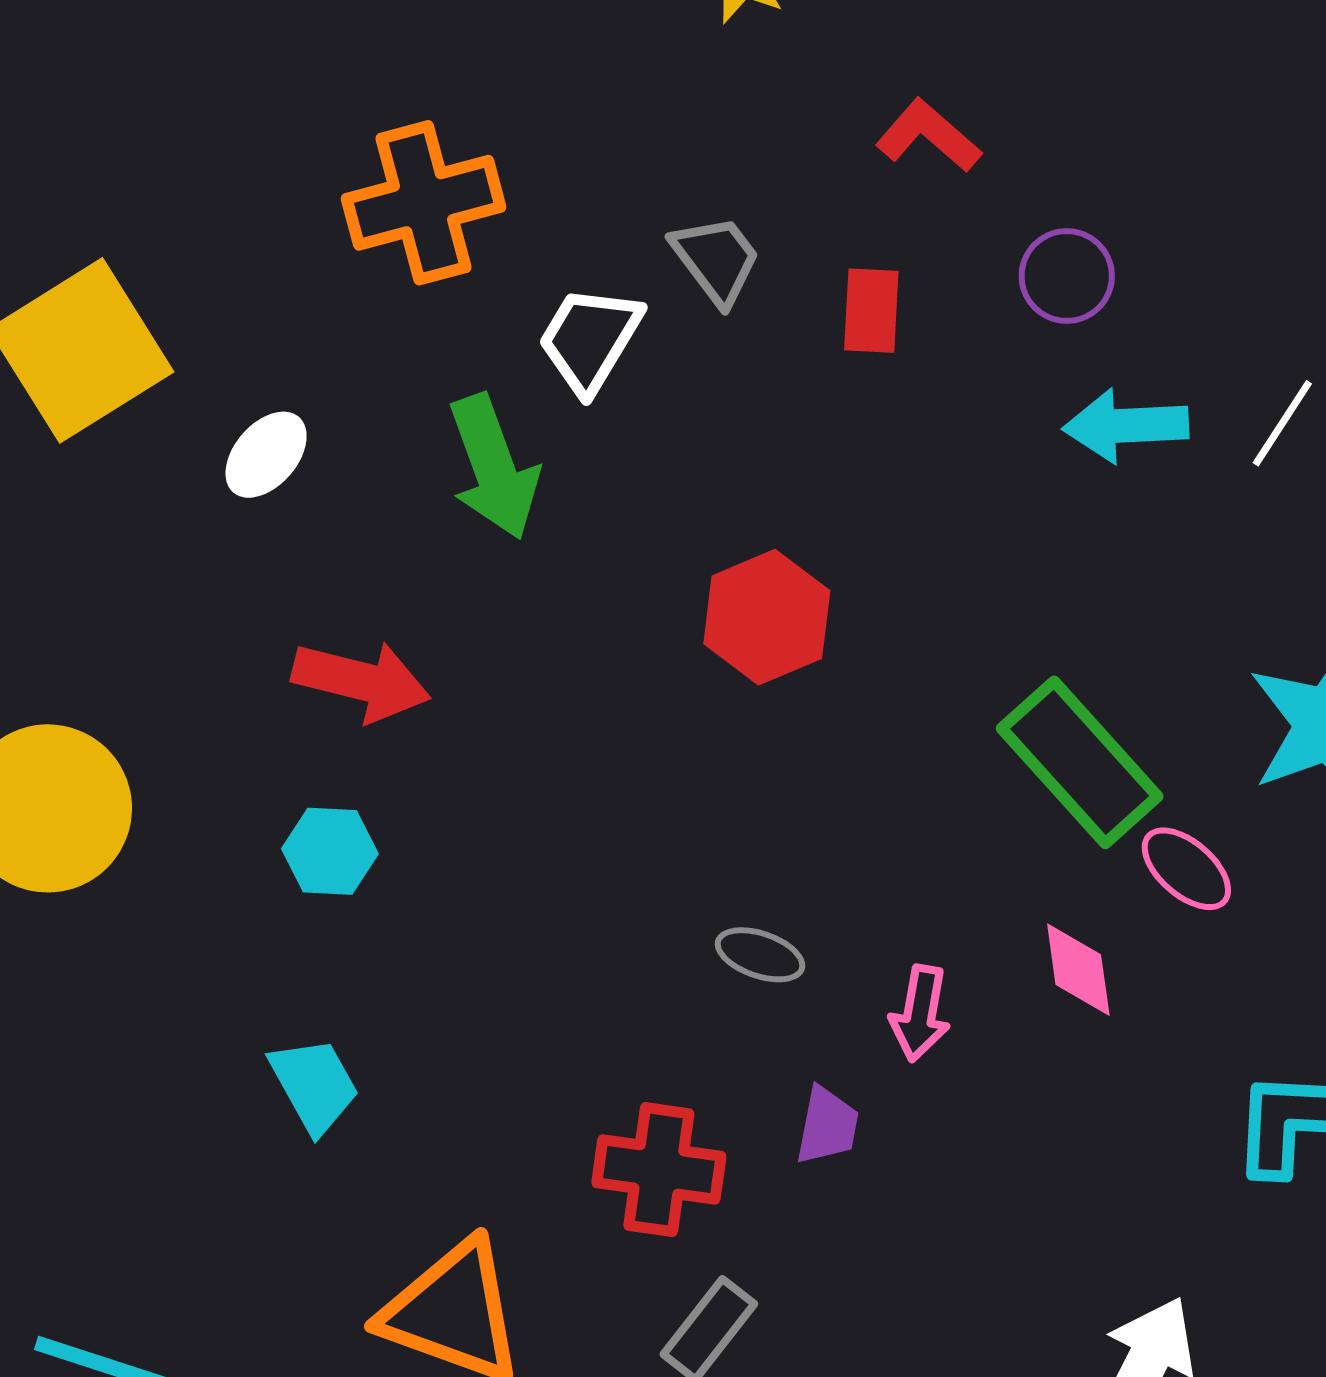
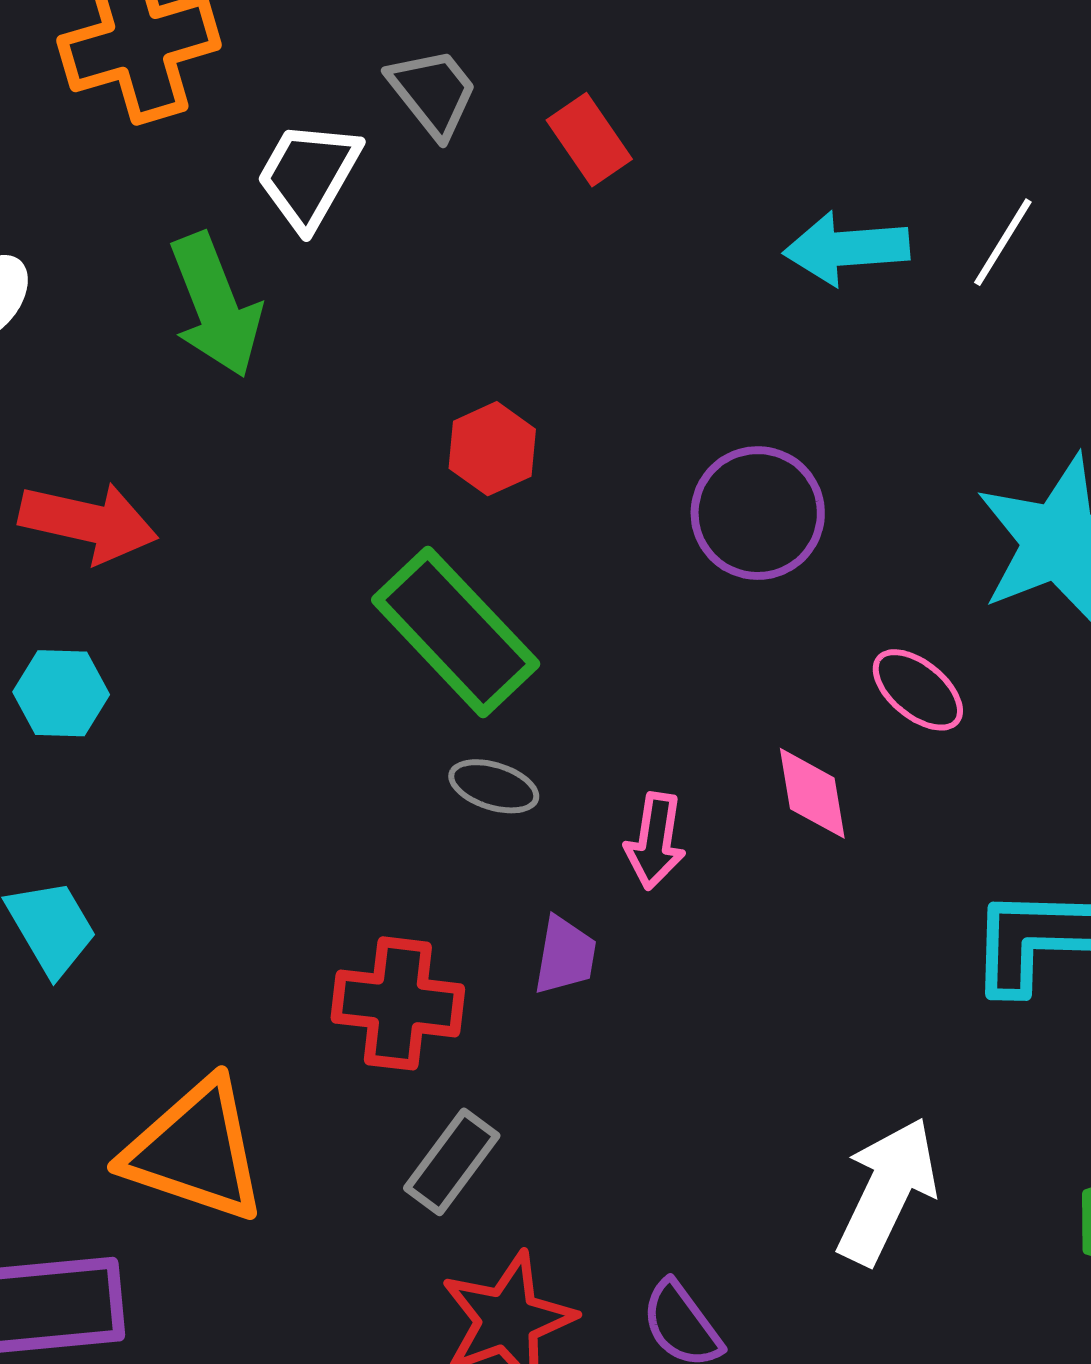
purple circle: (1067, 276) -> (758, 513), moved, size x1.4
red rectangle: (871, 311) -> (589, 140), turned -36
red hexagon: (767, 617) -> (492, 449), size x0.7
green rectangle: (1080, 762) -> (456, 632), moved

